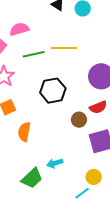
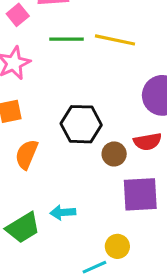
black hexagon: (53, 91) -> (81, 124), moved

